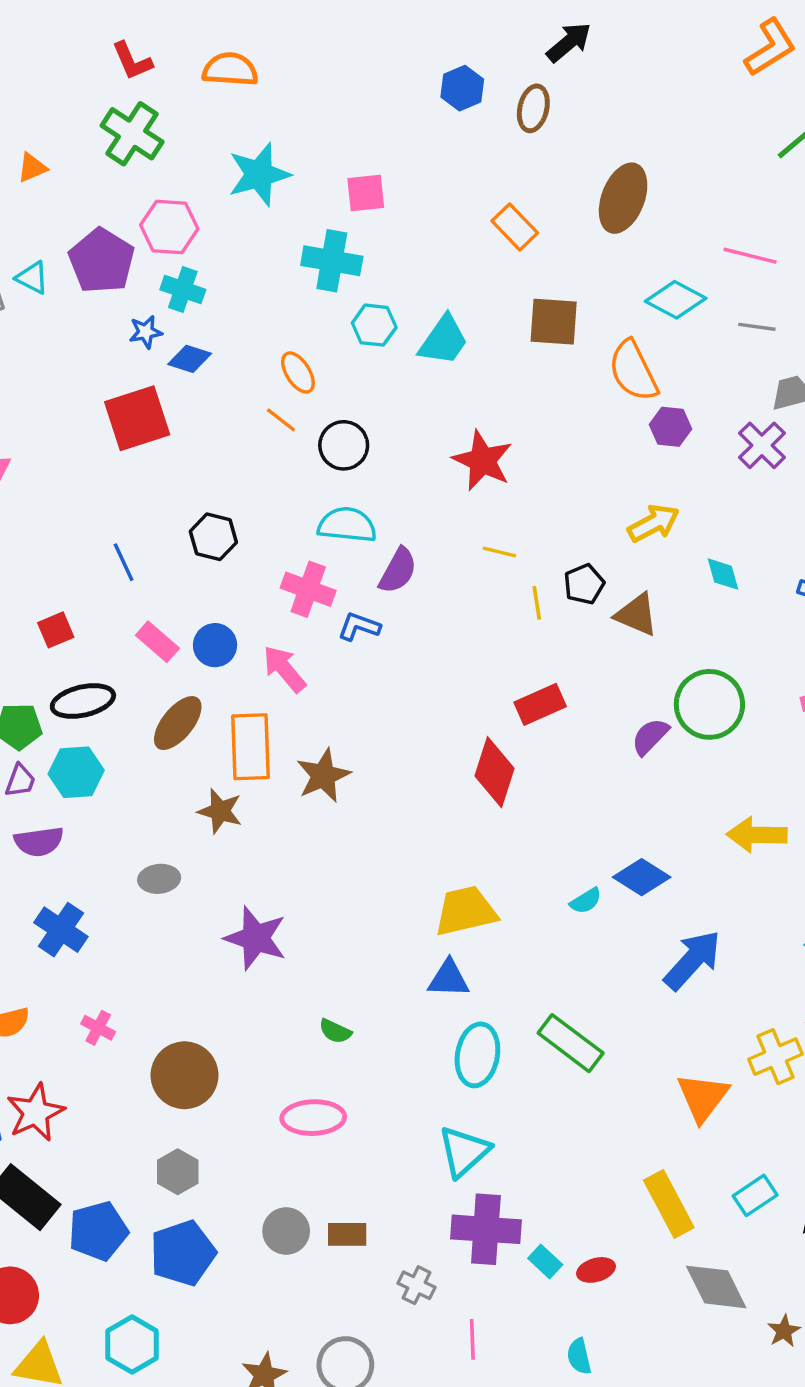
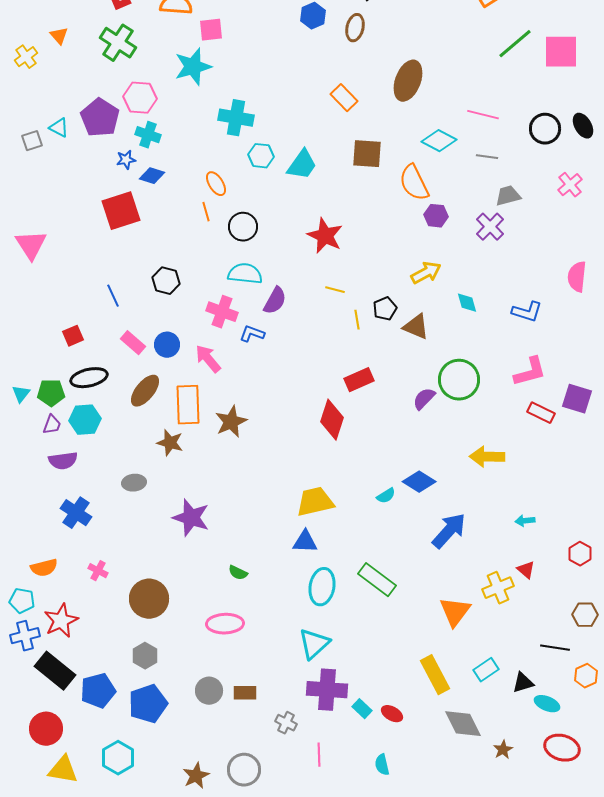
orange triangle: (32, 168) -> (59, 36), moved, turned -48
pink square: (366, 193) -> (211, 30), moved
orange line: (281, 420) -> (206, 212), turned 36
red ellipse: (596, 1270) -> (392, 714), turned 45

